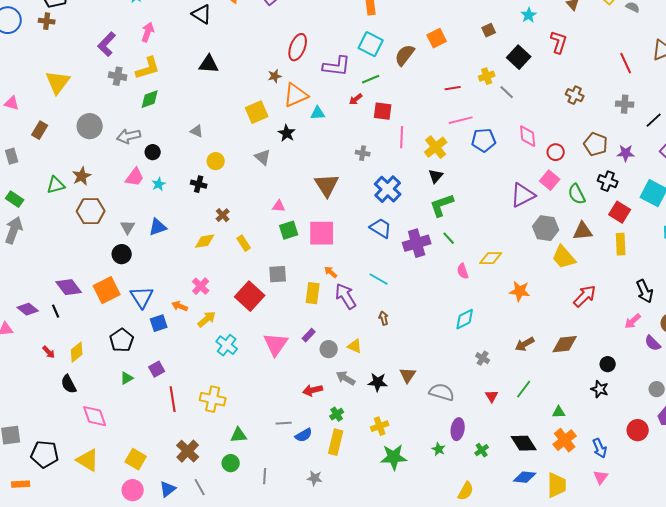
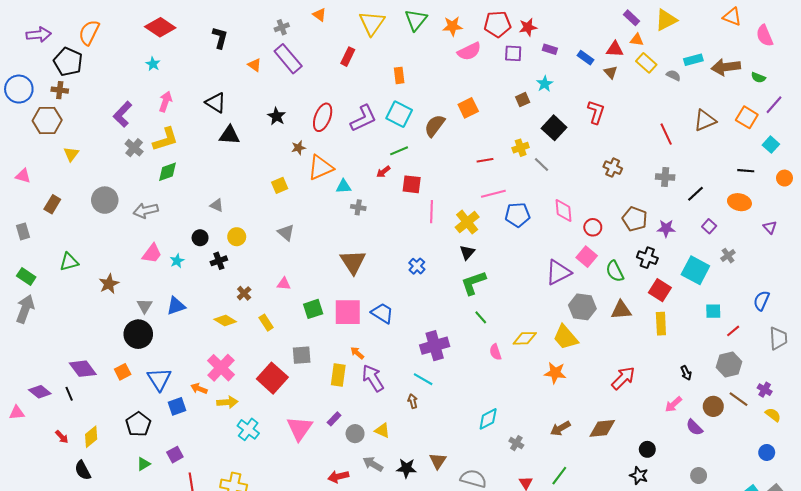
black triangle: (202, 14) -> (216, 103), moved
cyan star: (529, 15) -> (545, 84), moved
purple L-shape: (337, 66) -> (363, 118), moved, turned -32
gray cross: (118, 76) -> (134, 148), turned 30
yellow triangle: (58, 82) -> (71, 154), size x0.6
yellow square: (257, 112) -> (280, 185), size x0.7
black star: (287, 133) -> (277, 116), moved
black circle: (153, 152) -> (200, 238), moved
gray cross: (363, 153) -> (358, 207), moved
brown star: (82, 176) -> (109, 284), moved
black cross: (199, 184) -> (219, 261), turned -35
blue cross: (388, 189) -> (417, 266), size x0.6
pink triangle: (279, 206) -> (284, 284), moved
brown hexagon: (91, 211) -> (47, 120), moved
blue trapezoid: (381, 228) -> (382, 313), moved
yellow diamond: (205, 241) -> (225, 321), turned 40
purple cross: (417, 243) -> (435, 346), moved
black circle: (122, 254) -> (138, 334), size x1.4
yellow trapezoid: (564, 257) -> (566, 337), moved
cyan line: (379, 279) -> (423, 379), moved
pink cross: (201, 286) -> (221, 368), size x1.5
orange square: (107, 290) -> (123, 372), size x0.6
black arrow: (645, 291) -> (686, 373), size x0.6
yellow arrow: (207, 319) -> (227, 402), turned 36
cyan diamond: (465, 319) -> (488, 419), moved

